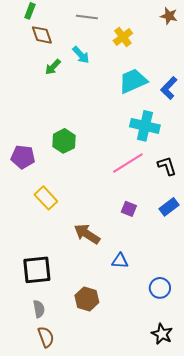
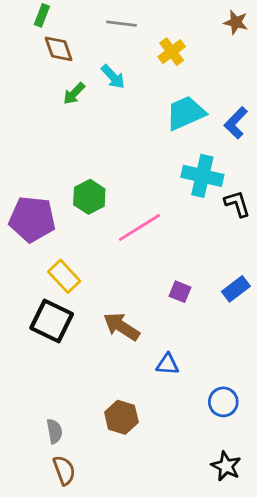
purple pentagon: (23, 157) -> (32, 219), size x1.4
pink line: (128, 163) -> (140, 227), moved
black L-shape: (167, 166) -> (237, 204), moved
black square: (37, 270) -> (52, 321), moved, turned 32

